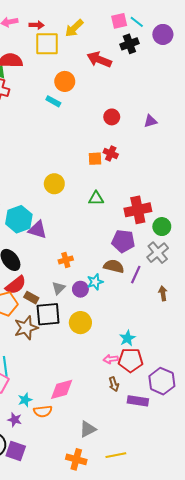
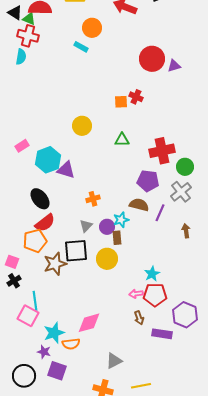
red circle: (112, 117) -> (152, 59), moved, size x1.6
brown rectangle: (31, 298) -> (117, 238), moved, turned 56
cyan star: (25, 400) -> (54, 333), size x1.5
purple square: (16, 451) -> (57, 371), moved

